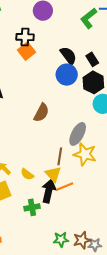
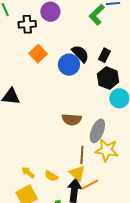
black cross: (25, 37) -> (27, 24), moved
black rectangle: (92, 59) -> (104, 55), turned 64
blue circle: (67, 75) -> (69, 65), moved
brown semicircle: (41, 113) -> (72, 120), moved, turned 72

